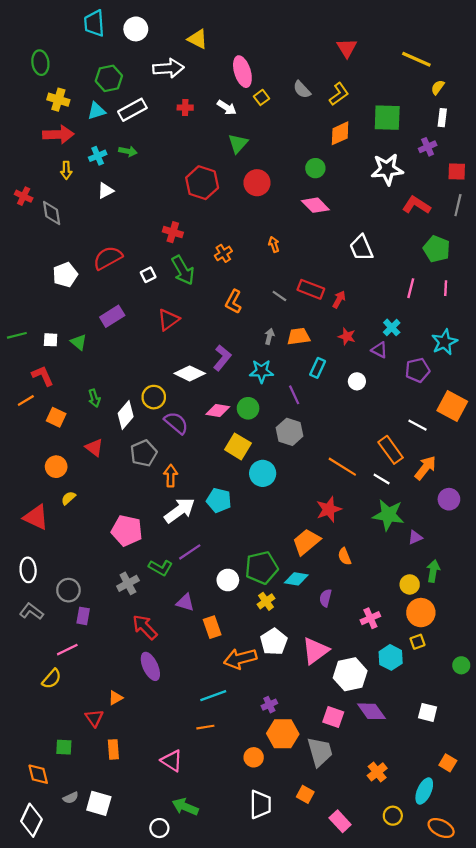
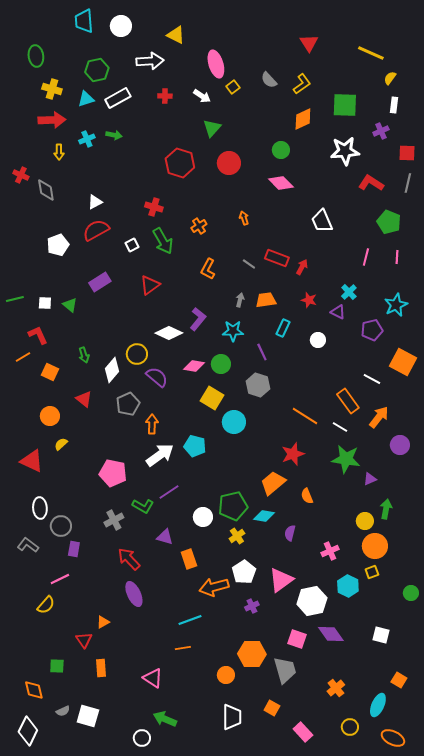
white triangle: (106, 191) -> (95, 202), moved
white ellipse: (28, 570) -> (40, 508), moved
purple cross: (269, 705) -> (252, 606), moved

